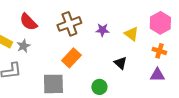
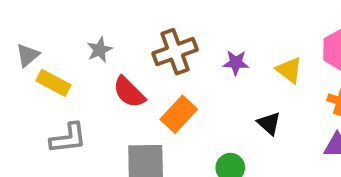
red semicircle: (28, 22) -> (129, 92), moved
gray star: (23, 46) -> (99, 50), moved

